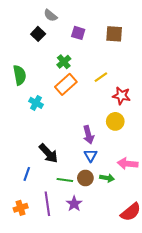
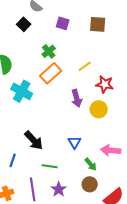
cyan cross: (36, 103) -> (22, 91), size x1.5
purple arrow: (88, 135) -> (77, 98), moved
brown circle: (85, 178) -> (90, 184), moved
green arrow: (107, 178) -> (91, 164), turned 40

